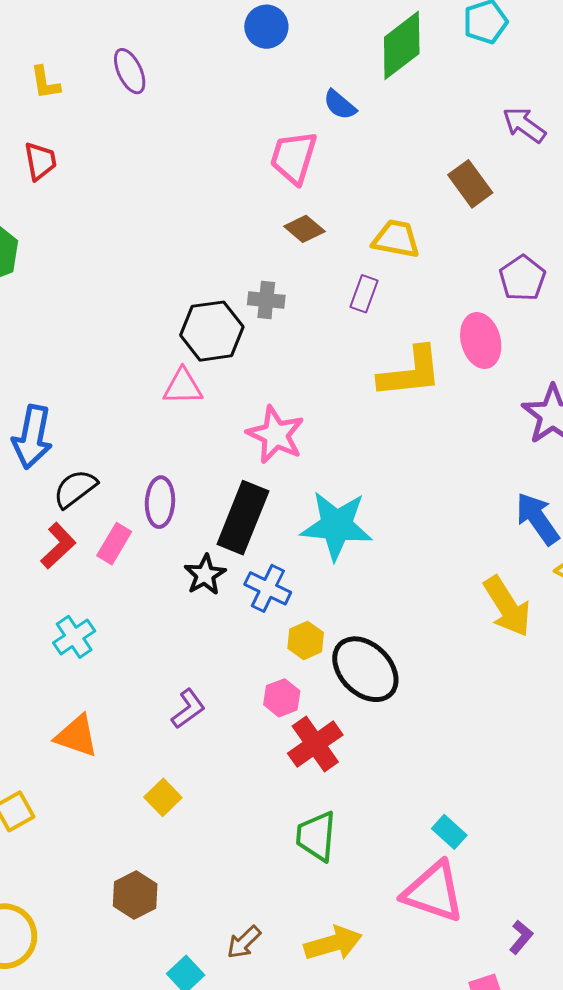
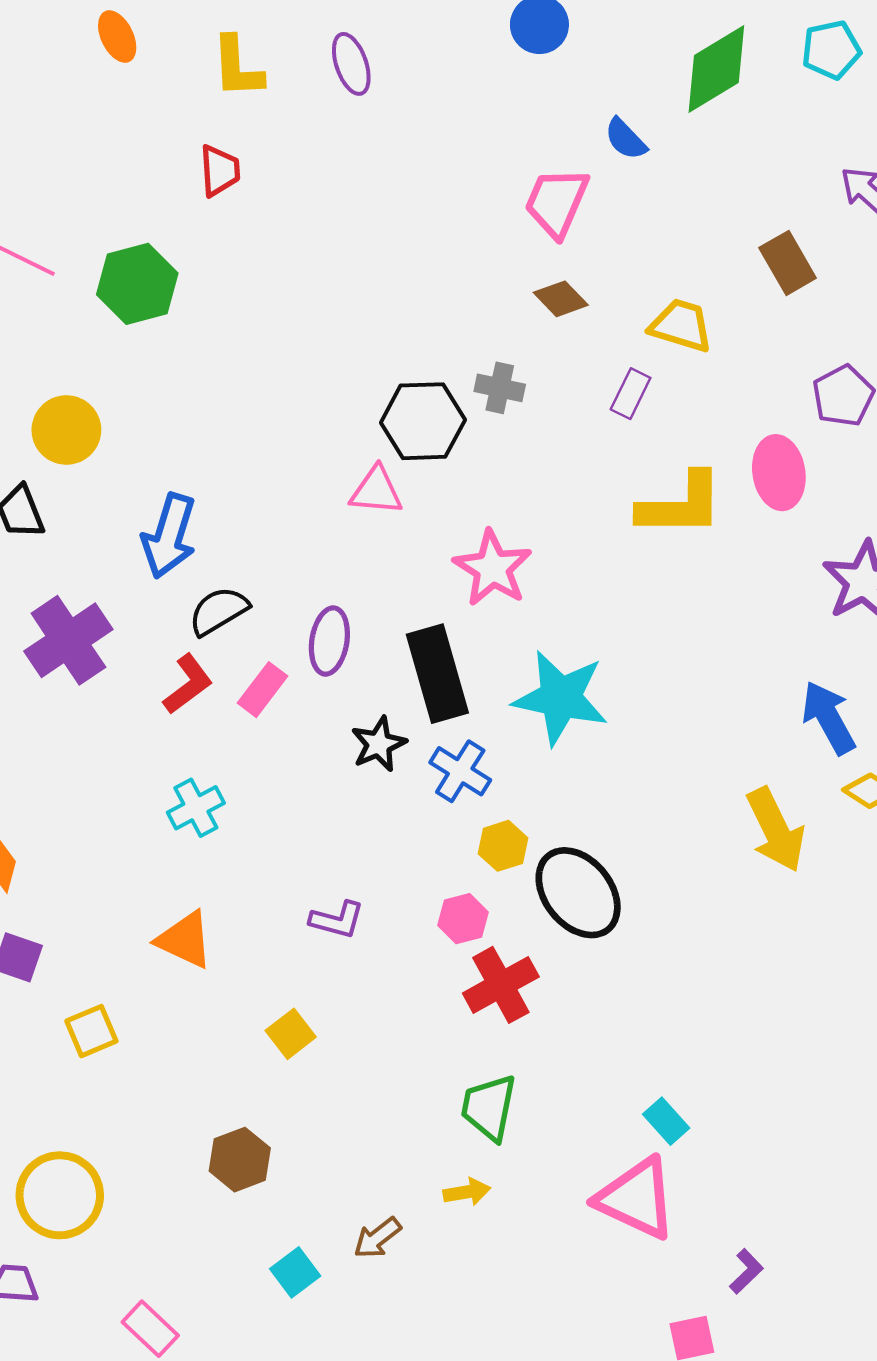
yellow L-shape: (45, 83) -> (237, 67), size x1.4
black rectangle: (243, 518) -> (437, 674), turned -44
purple L-shape: (188, 709) -> (337, 920), turned 45
yellow arrow: (333, 943) -> (467, 1192), moved, size x0.6

